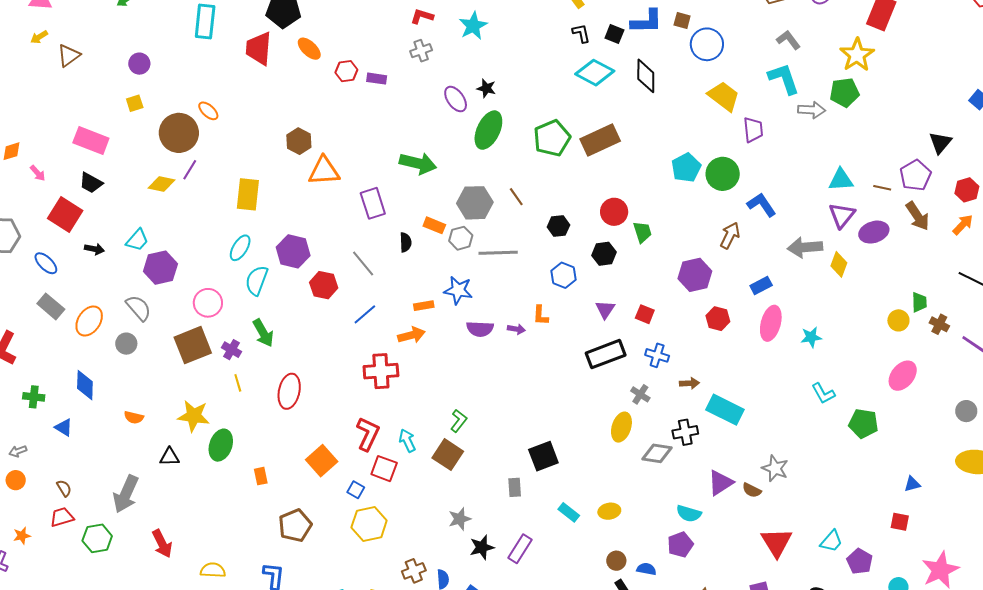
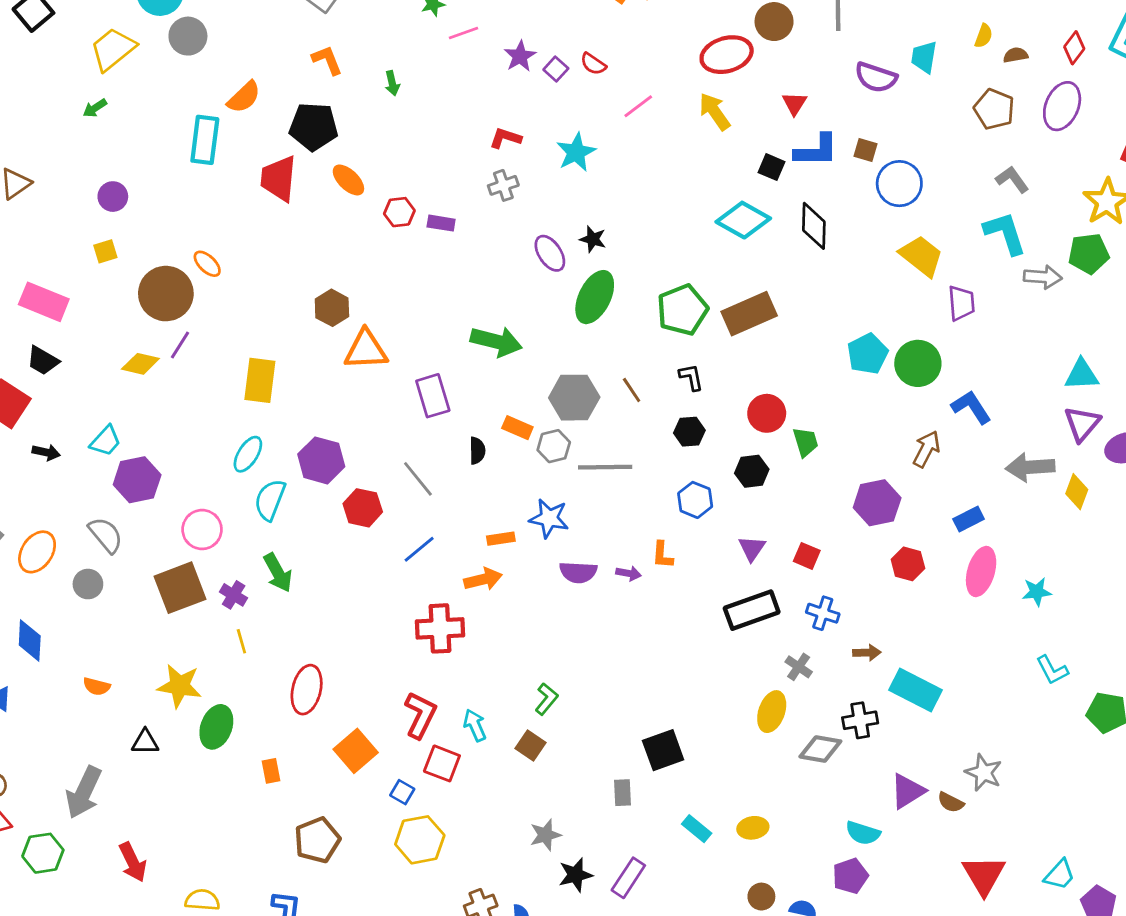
black L-shape: (581, 33) -> (691, 377), moved
red ellipse: (289, 391) -> (307, 690), moved
brown square: (448, 455) -> (530, 745), size x0.7

